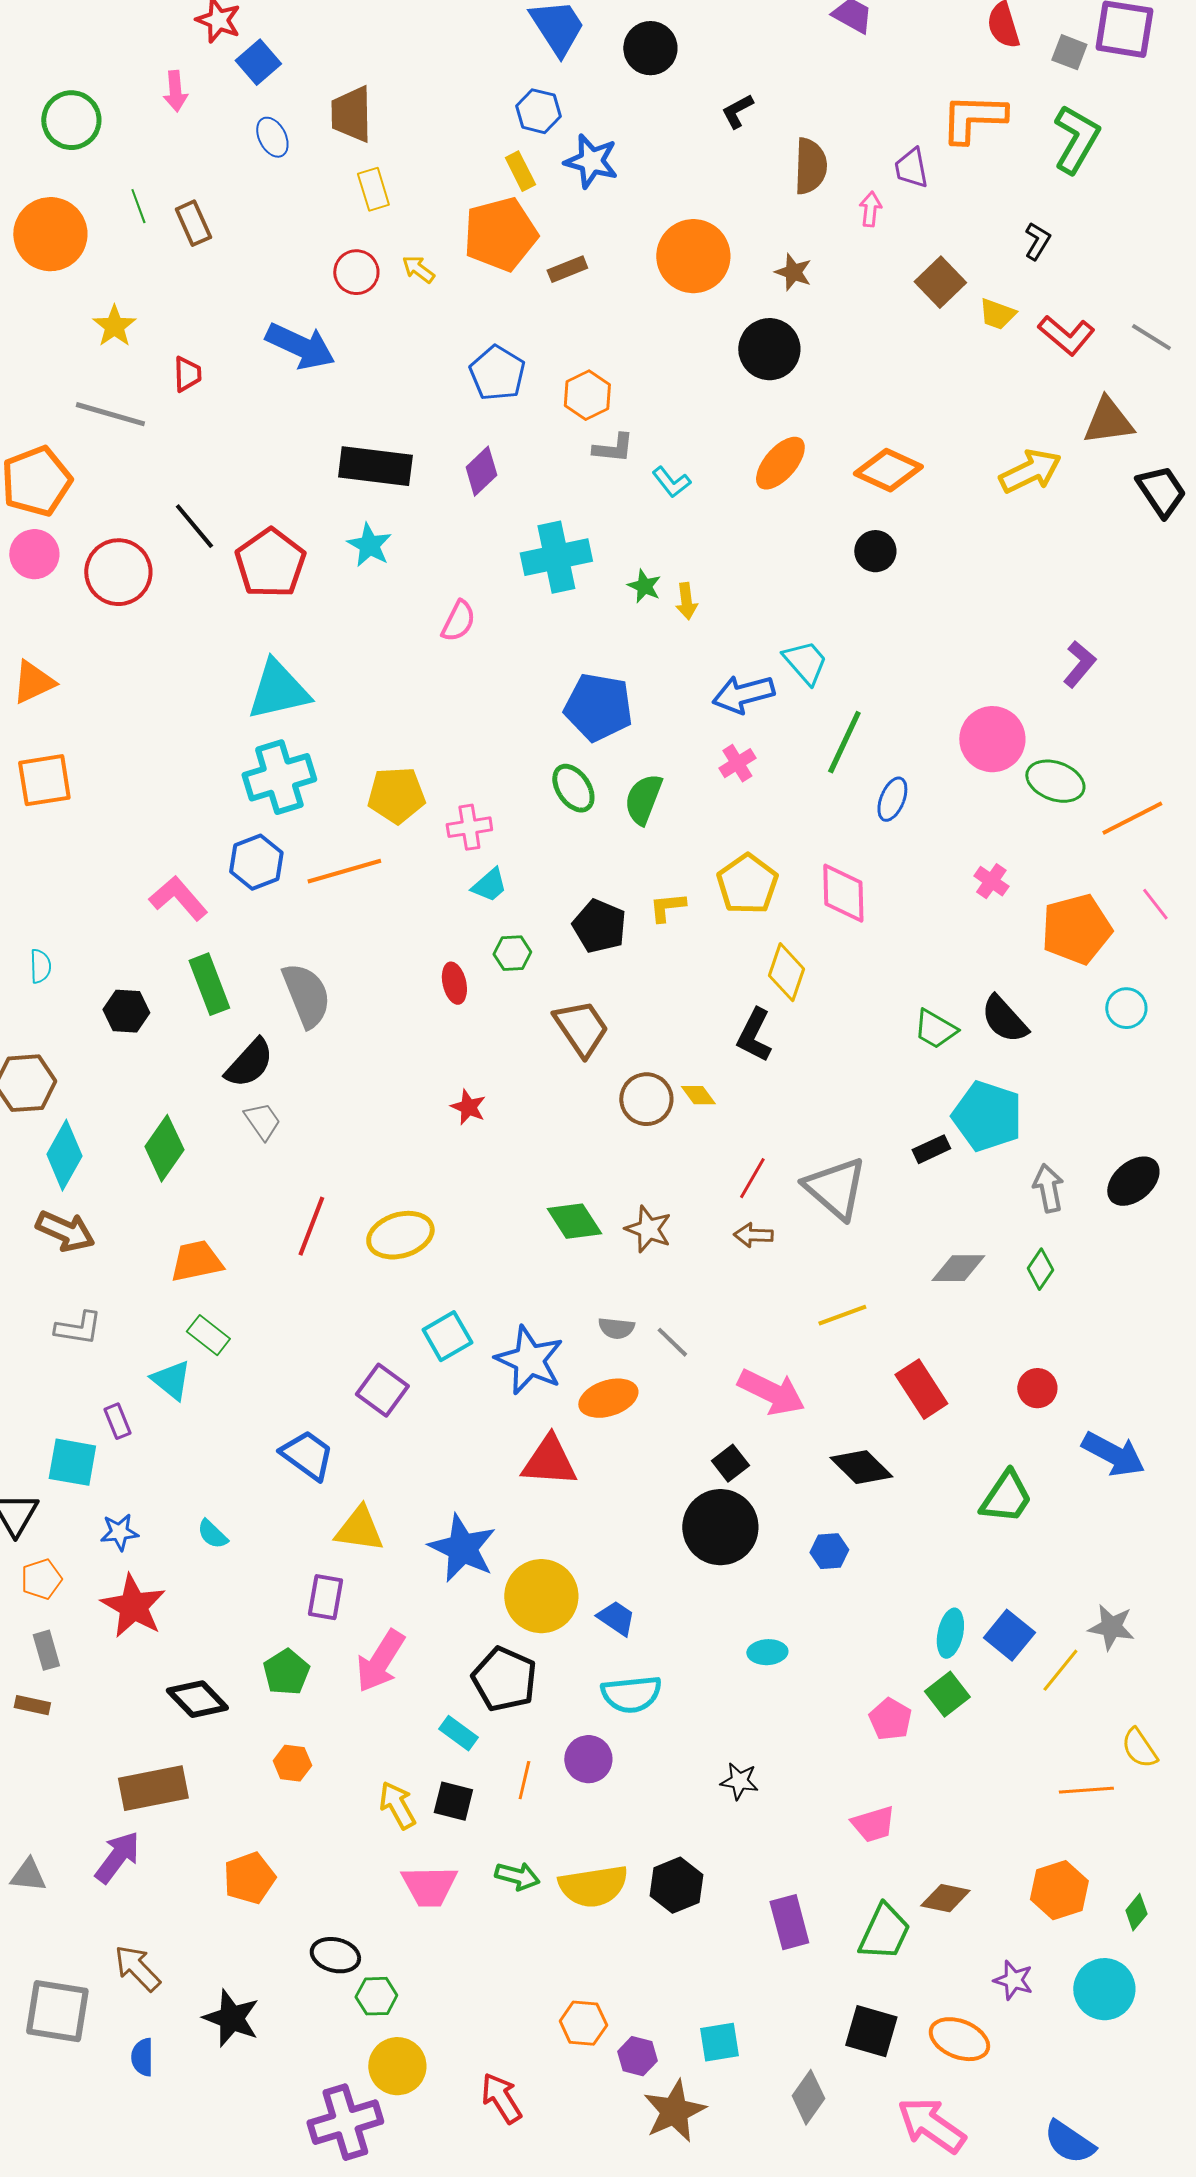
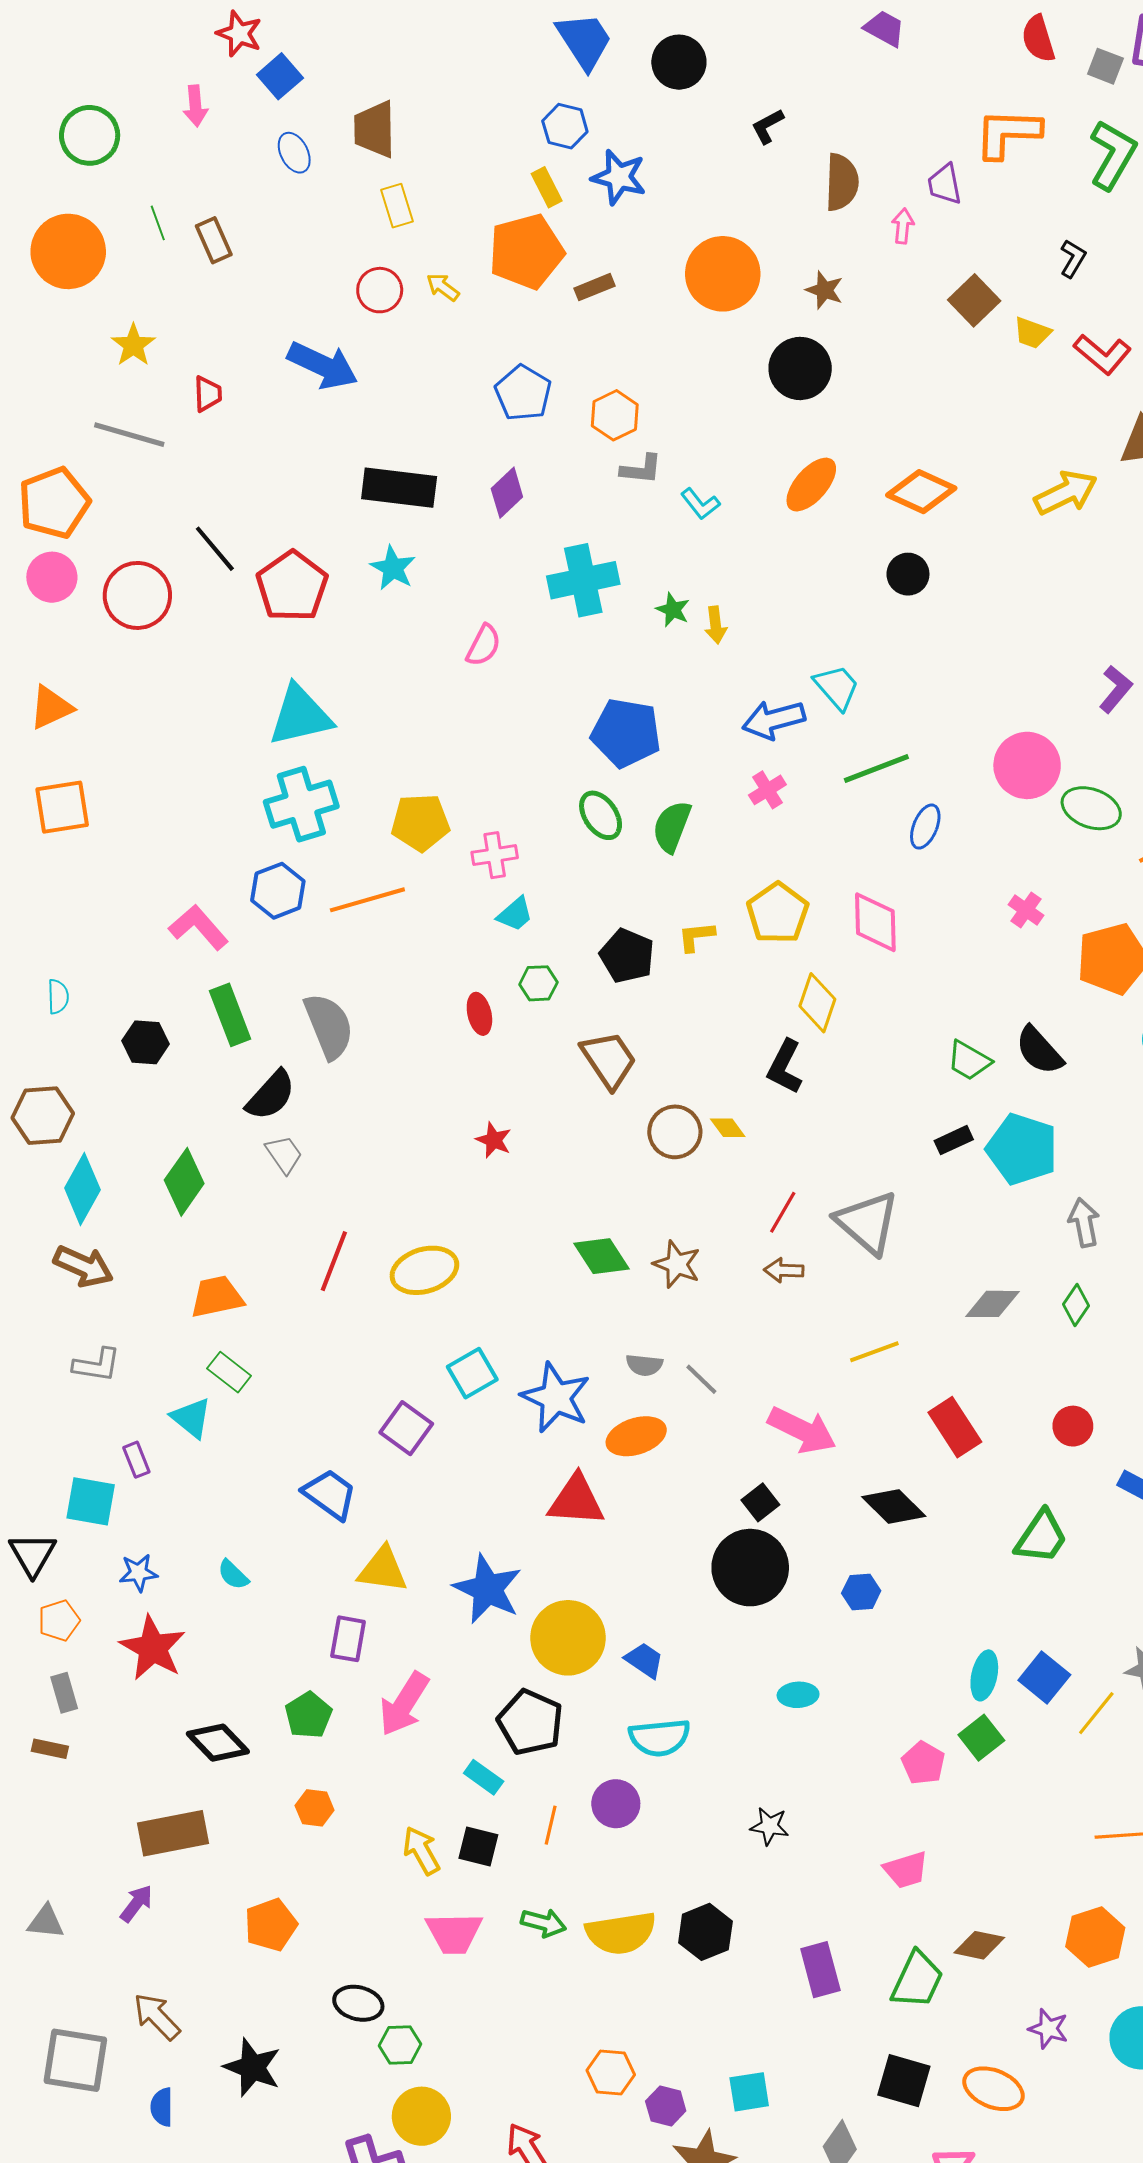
green line: (844, 742) -> (876, 769), turned 44
black rectangle: (931, 1149) -> (954, 1140), moved
purple arrow: (117, 1857) -> (136, 1903), size x0.7

